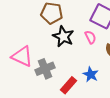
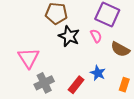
pink triangle: (22, 56) -> (29, 58), turned 35
gray cross: (45, 69) -> (44, 83), moved

